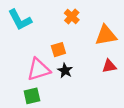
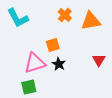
orange triangle: (106, 35) -> (91, 21), moved
red triangle: (109, 66) -> (99, 60), turned -48

